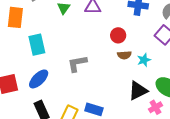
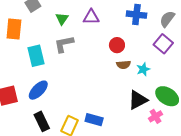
gray L-shape: (77, 64) -> (64, 44), moved

